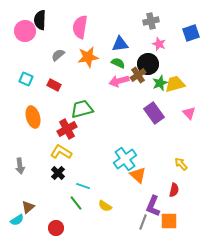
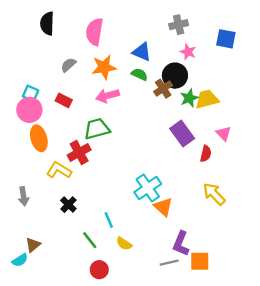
pink circle: (25, 31) -> (29, 110), moved
blue square: (191, 33) -> (226, 39), turned 30
blue triangle: (120, 44) -> (142, 52), turned 30
pink arrow: (119, 81) -> (108, 96), moved
yellow L-shape: (61, 152) -> (59, 170), moved
yellow arrow: (181, 164) -> (214, 194), size x1.5
cyan line: (83, 186) -> (109, 220), moved, turned 48
red semicircle: (174, 190) -> (206, 154), moved
gray line: (143, 222) -> (169, 263), turned 56
red circle: (56, 228) -> (99, 270), moved

